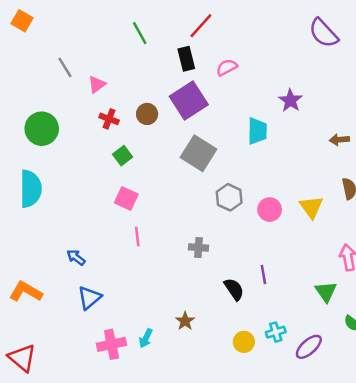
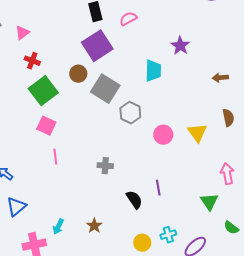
brown circle: (147, 114) -> (78, 74), moved
green square: (123, 156) -> (43, 91), size x1.8
gray hexagon: (229, 197) -> (130, 113), moved
cyan arrow: (146, 338) -> (58, 227), moved

